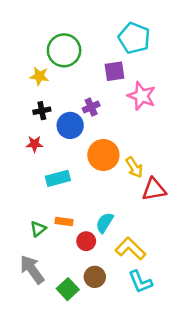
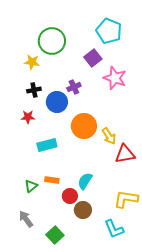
purple square: (114, 71) -> (93, 58), turned -30
yellow L-shape: (130, 249) -> (126, 199), moved, turned -35
gray arrow: (32, 269) -> (26, 219), size x0.7
brown circle: (95, 277) -> (83, 210), moved

